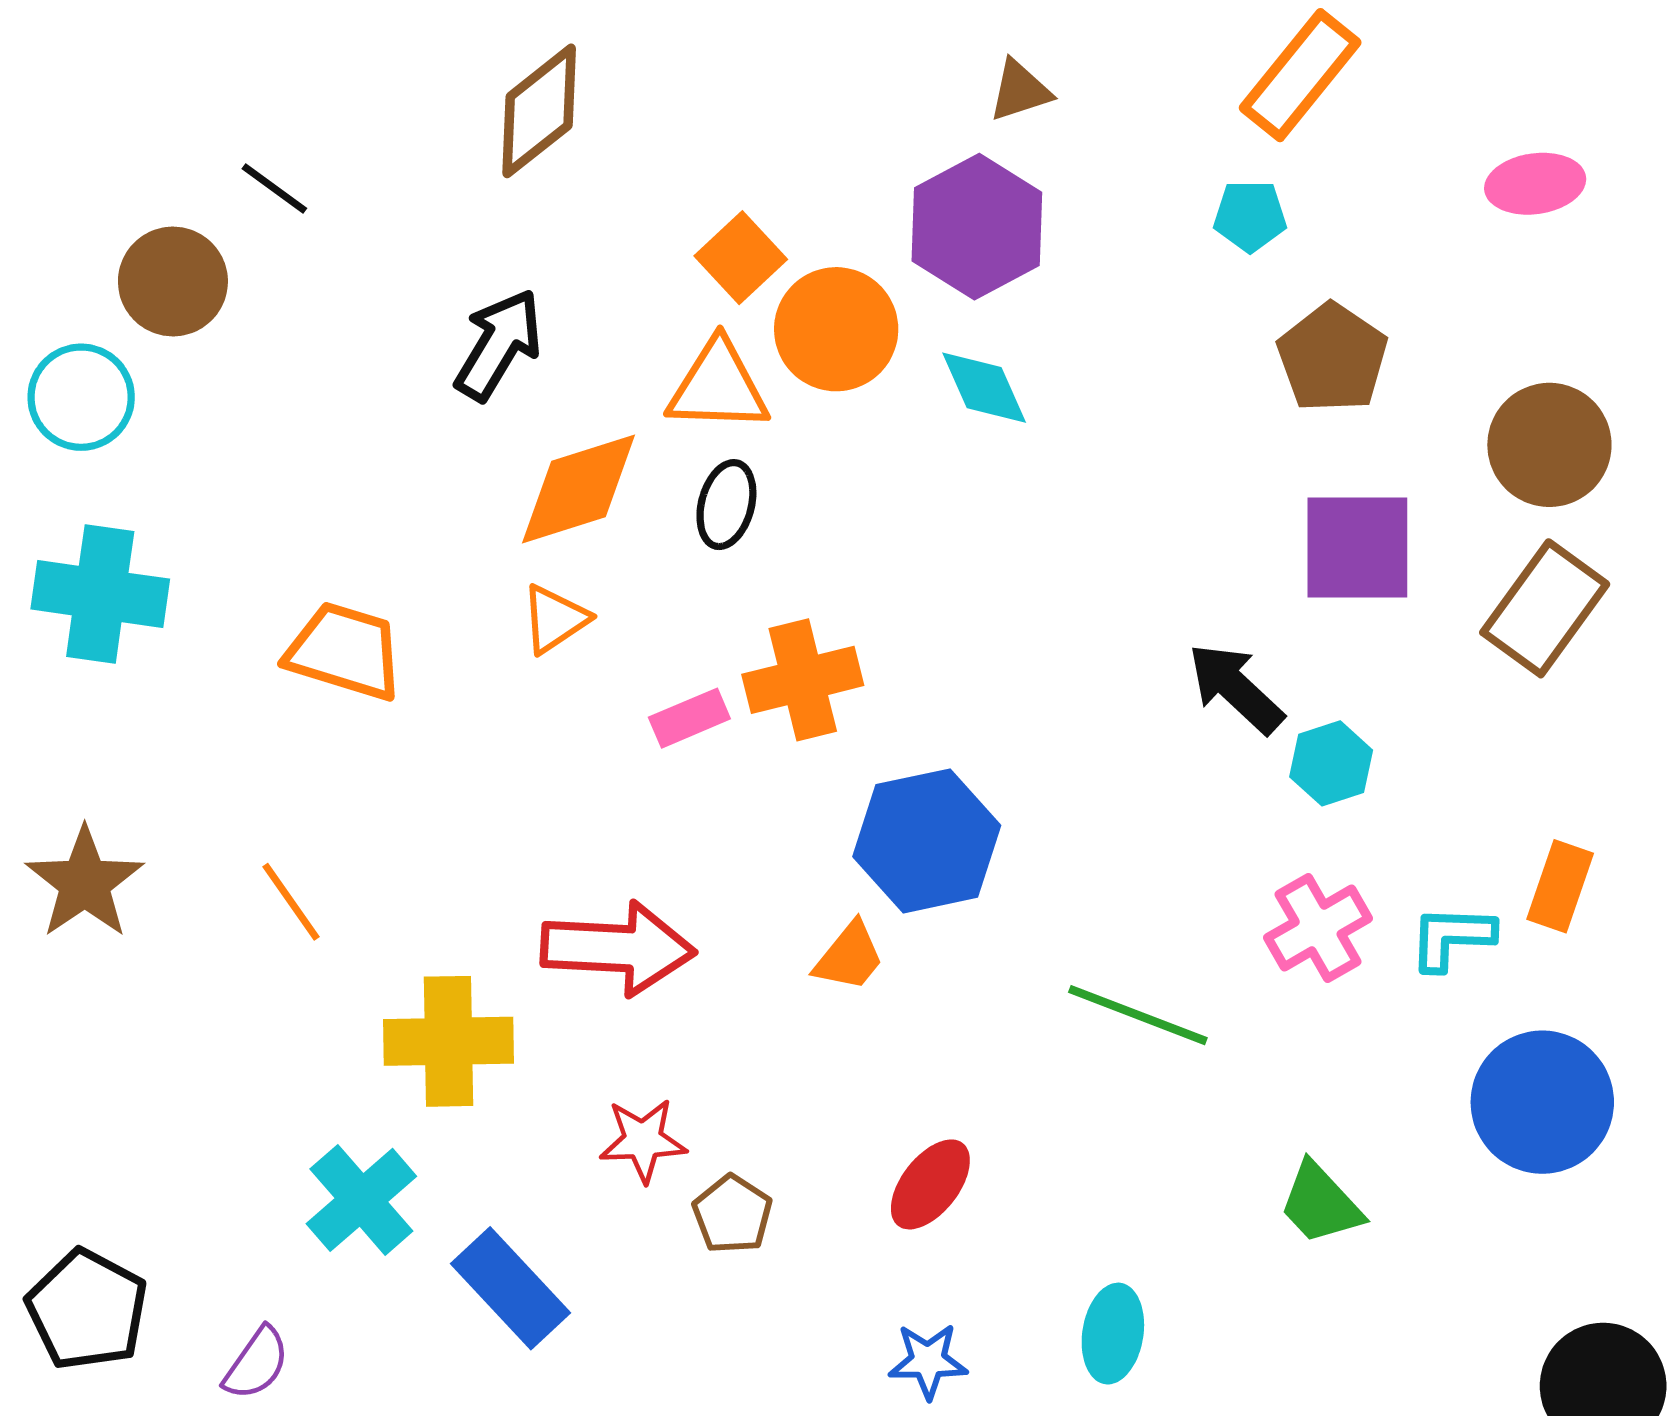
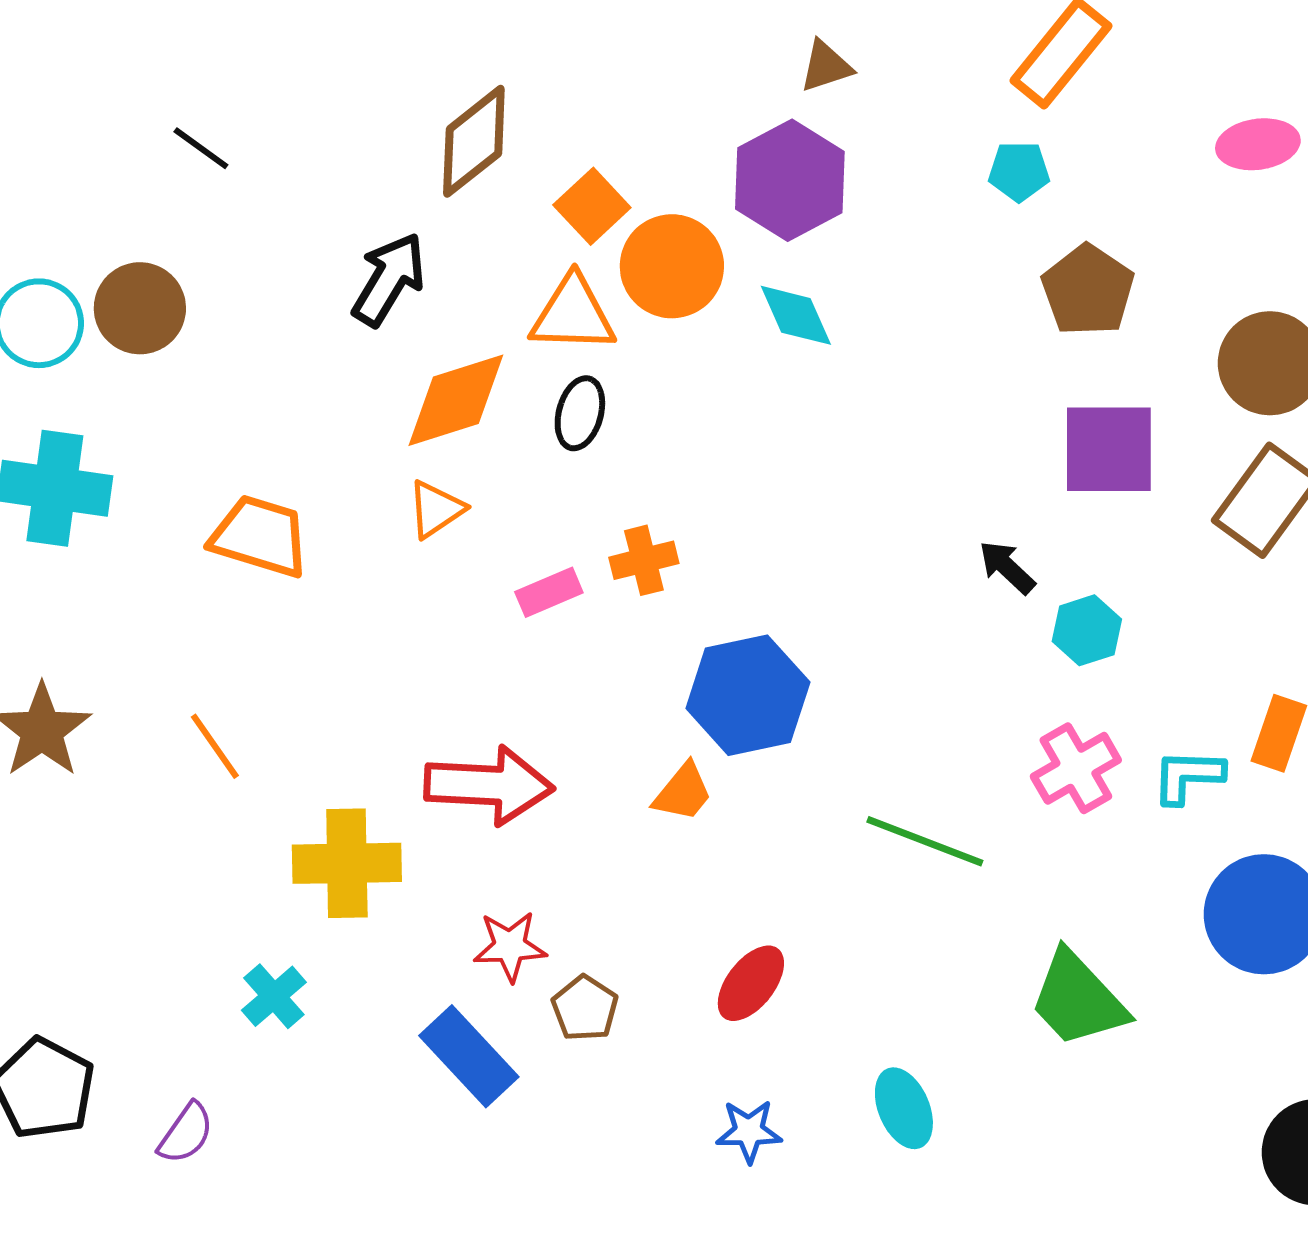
brown diamond: (539, 111) -> (474, 141), moved
brown circle: (173, 282) -> (140, 308), moved
orange cross: (803, 680) -> (644, 560), size x0.7
black arrow: (1236, 688) -> (1007, 567), size x0.7
cyan cross: (361, 1200) -> (274, 996), size x0.7
green trapezoid: (1320, 1204) -> (1078, 999), size x1.4
blue rectangle: (511, 1288) -> (469, 1056), moved
cyan ellipse: (1113, 1334) -> (904, 1108), turned -32

